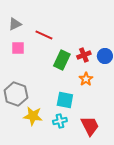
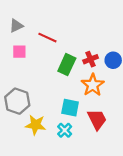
orange star: (86, 79) -> (93, 85), size x1.5
cyan cross: (60, 121) -> (65, 130), turned -32
red trapezoid: (90, 126) -> (97, 119), moved

